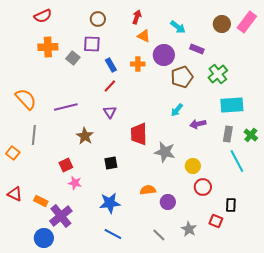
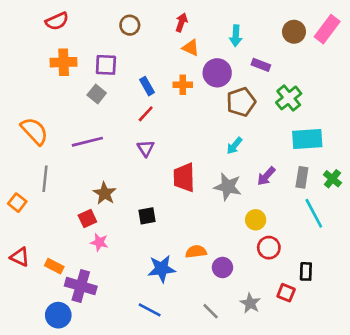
cyan arrow: (178, 27) -> (236, 36), turned 56
purple square: (92, 44) -> (106, 65), moved
gray square: (73, 58) -> (97, 94), moved
purple arrow: (198, 124) -> (266, 176), moved, turned -35
brown star: (85, 136) -> (105, 193), moved
gray star: (165, 152) -> (228, 187), moved
blue star: (110, 203) -> (162, 269), moved
purple cross: (61, 216) -> (81, 286), turned -35

